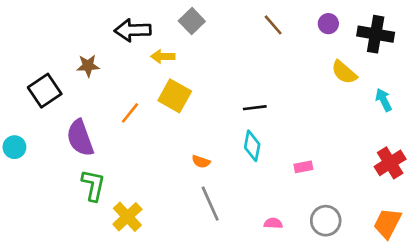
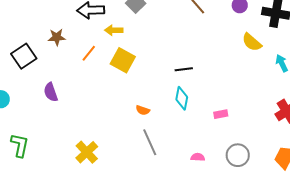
orange line: (130, 113) -> (89, 53), moved
purple semicircle: (80, 138) -> (51, 92), size x0.7
green L-shape: (93, 185) -> (20, 145), moved

